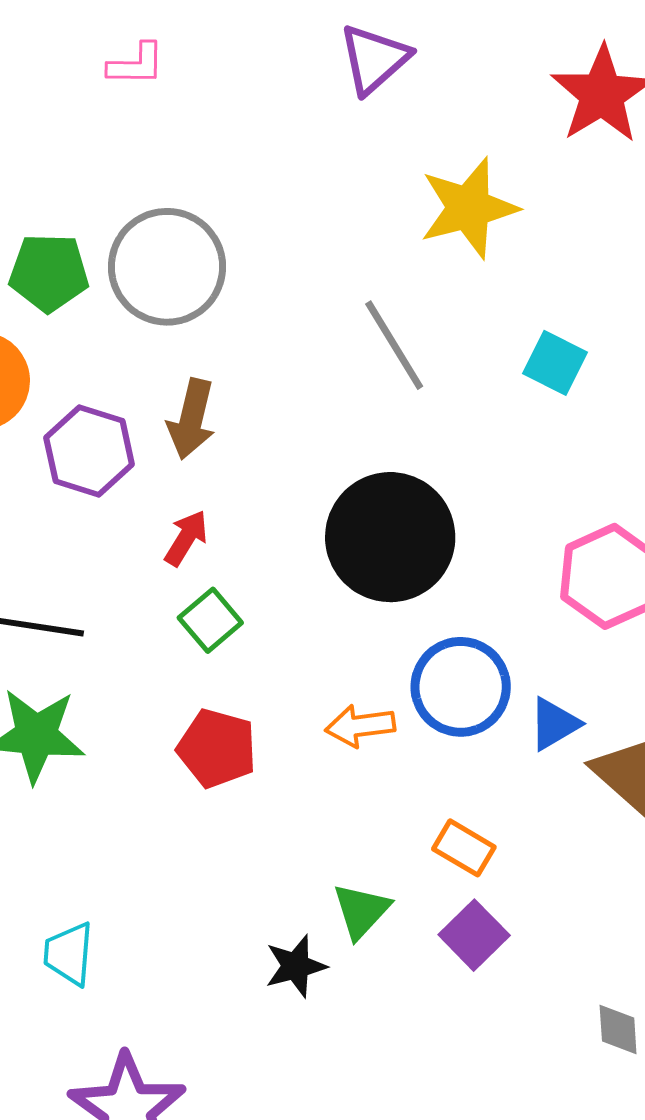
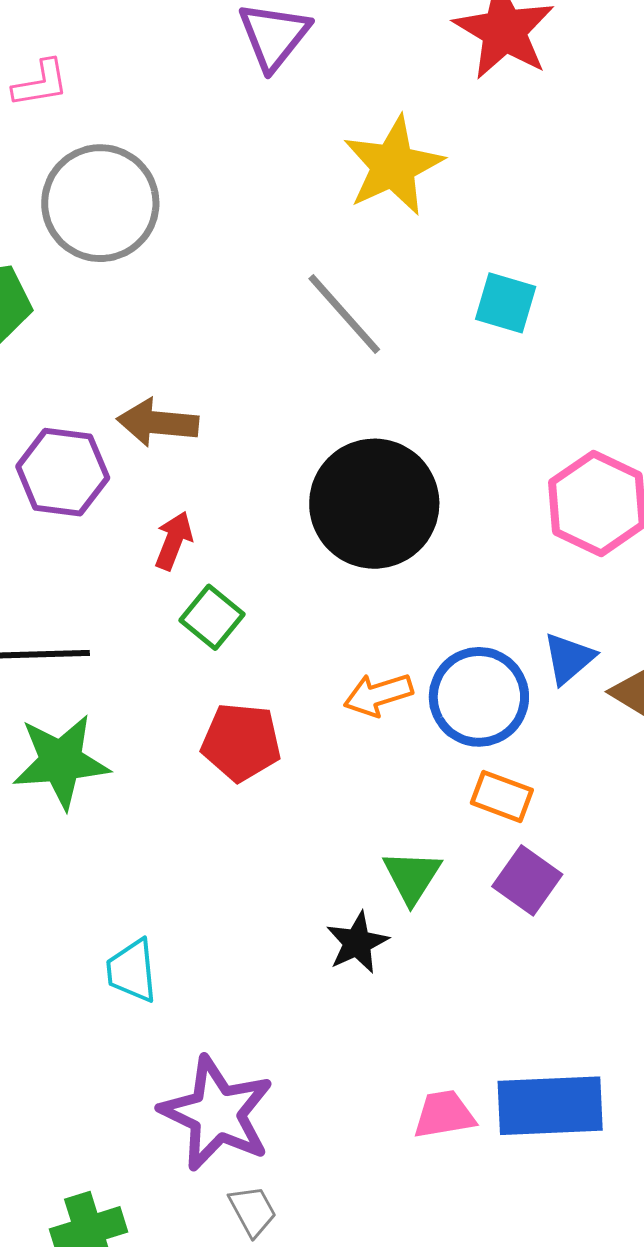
gray circle: (167, 267) -> (100, 203), moved
brown arrow: (191, 419) -> (158, 423), turned 92
blue circle: (461, 687) -> (479, 697), moved

